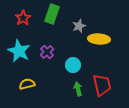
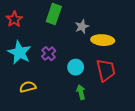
red star: (23, 18) -> (14, 19), moved
red trapezoid: (102, 85) -> (106, 70), moved

